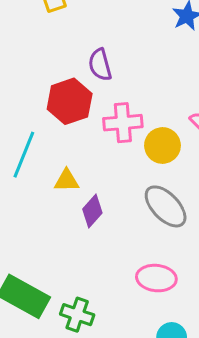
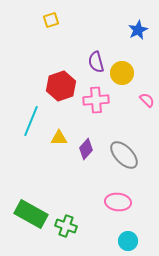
purple semicircle: (100, 65) -> (96, 62), moved
yellow circle: (162, 145) -> (122, 73), moved
purple diamond: (92, 211) -> (86, 149), moved

